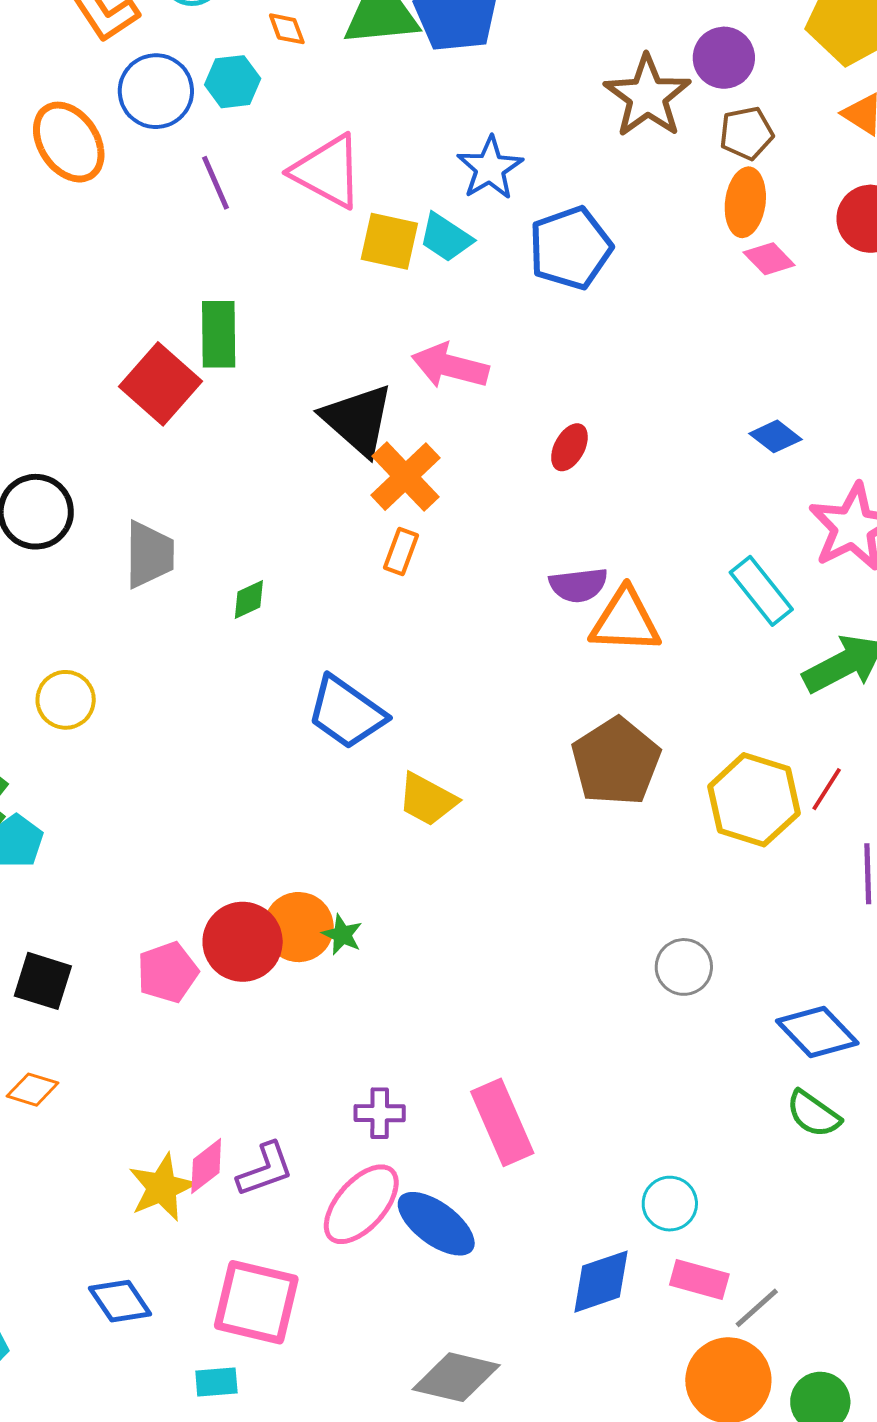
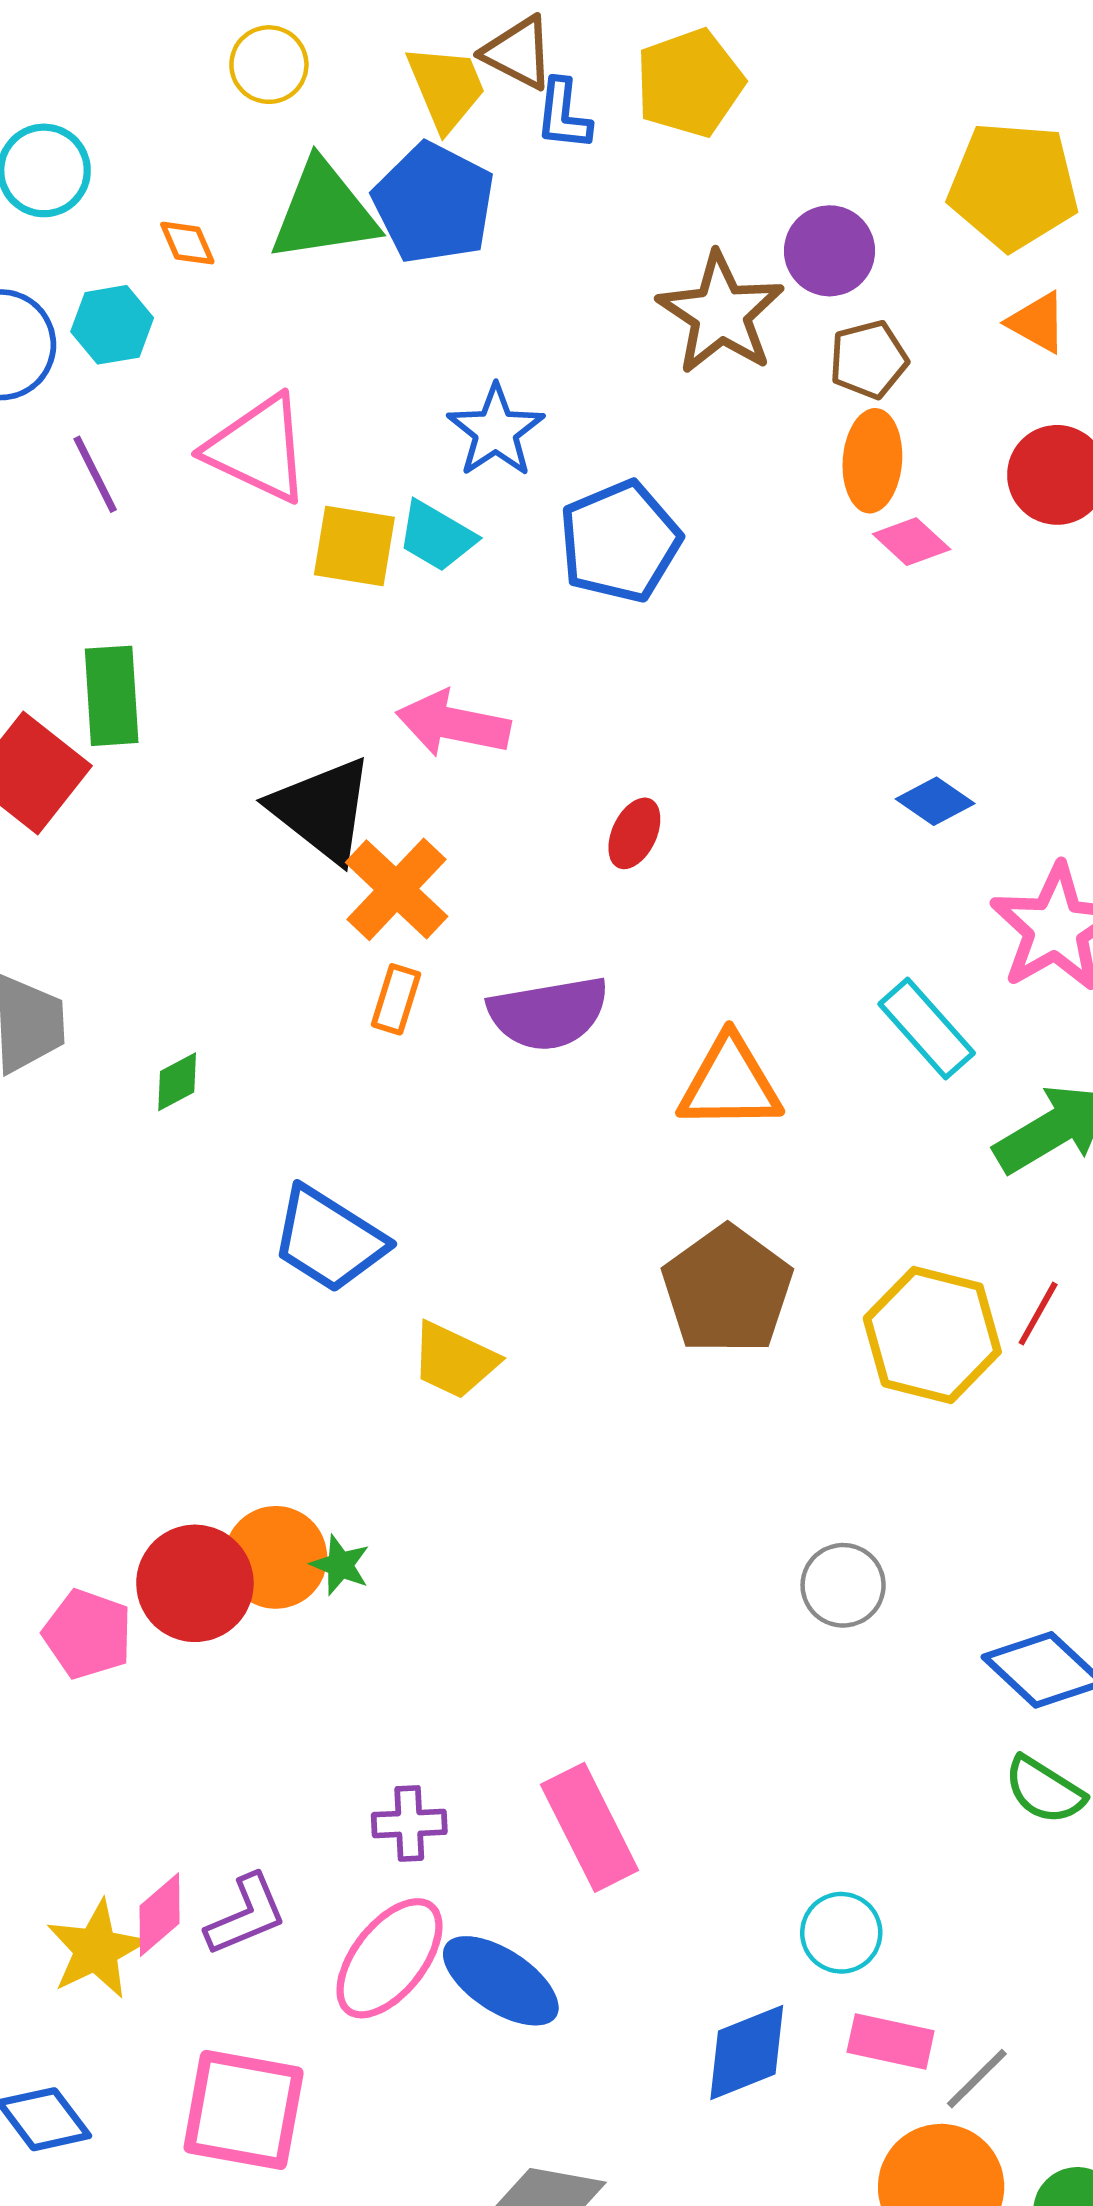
purple semicircle: (578, 585) -> (548, 1013), moved, size x1.4
pink pentagon: (168, 972) -> (88, 1634), turned -30

